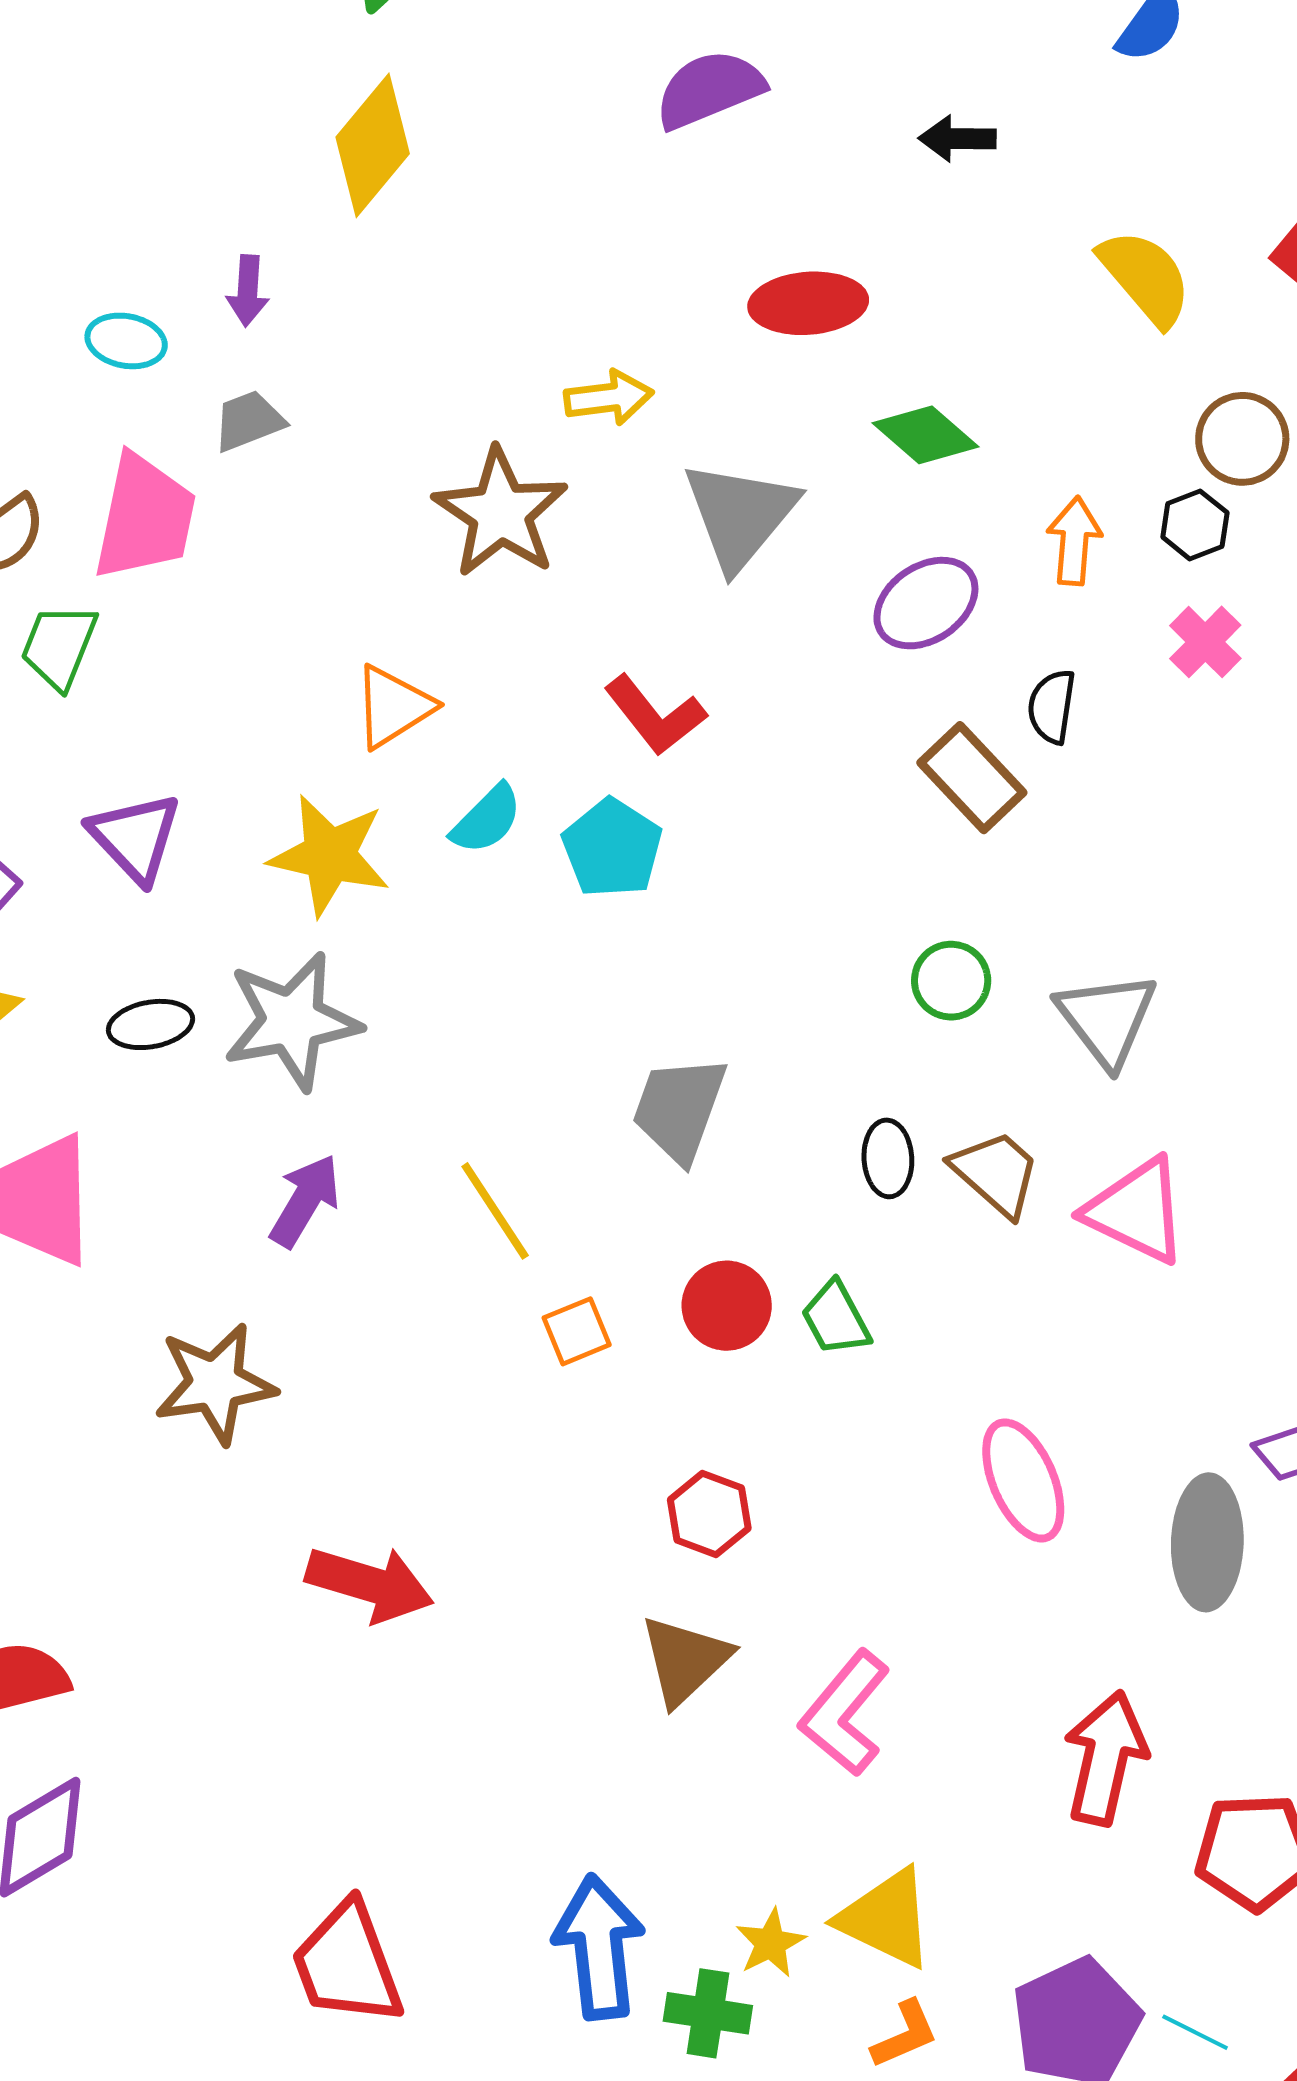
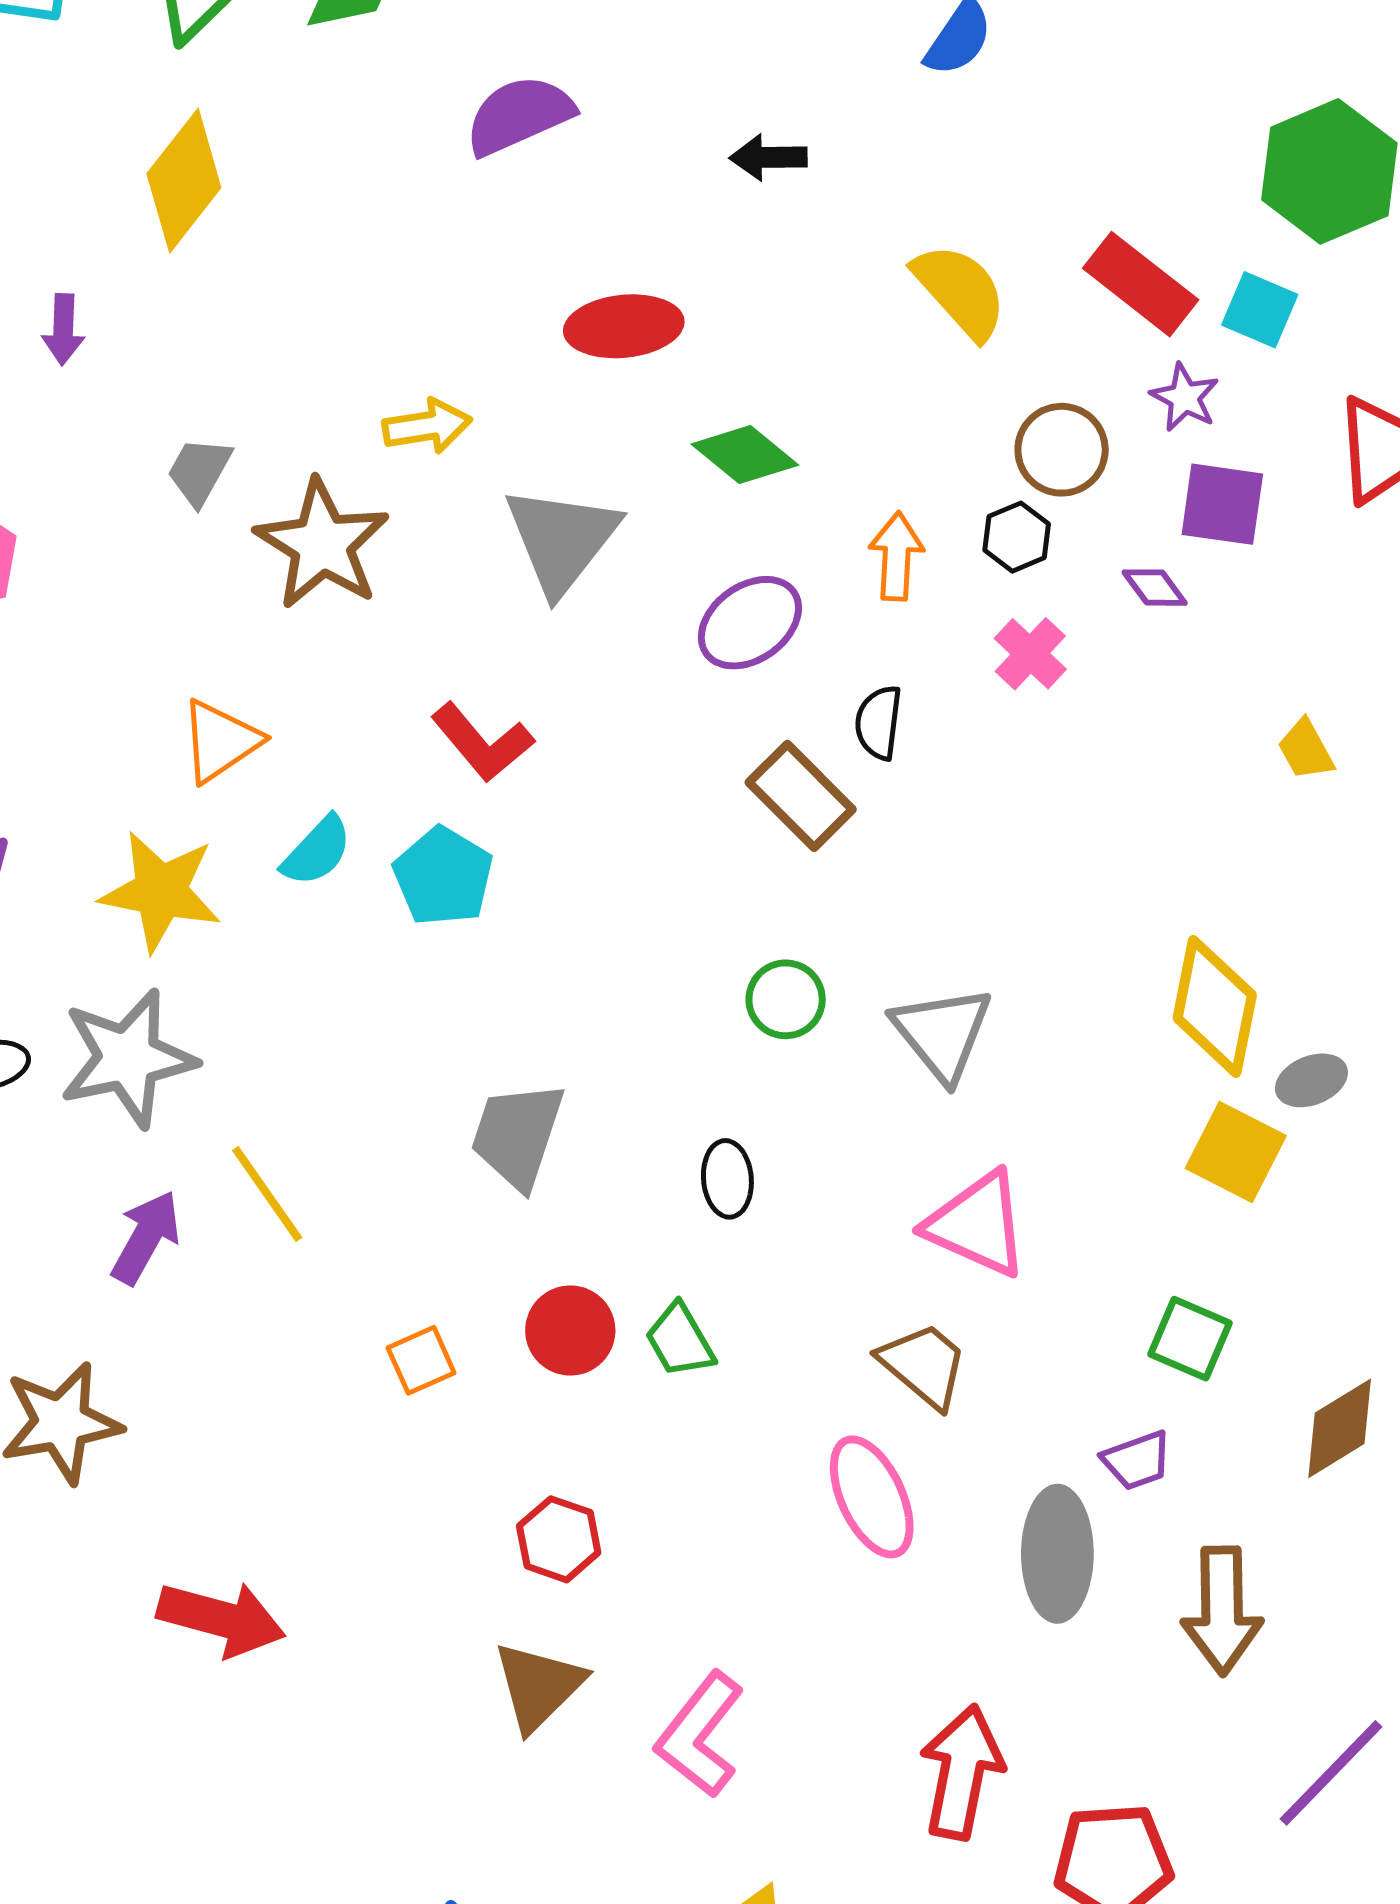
gray trapezoid: (249, 421) -> (199, 471), moved, turned -38
brown trapezoid: (996, 1173) -> (924, 1365), moved
yellow line: (495, 1211) -> (267, 1194), moved

